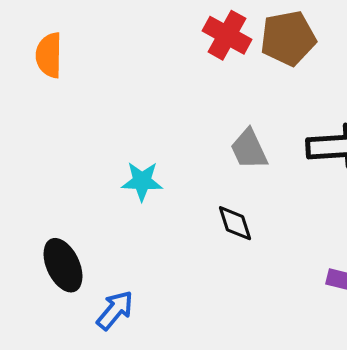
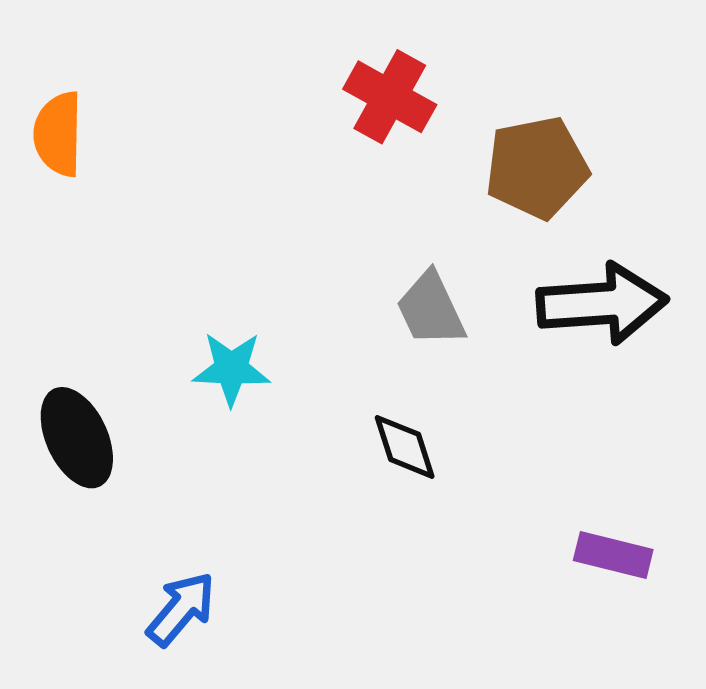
brown pentagon: (288, 38) -> (537, 168), moved
black ellipse: (63, 265) -> (77, 438), moved

